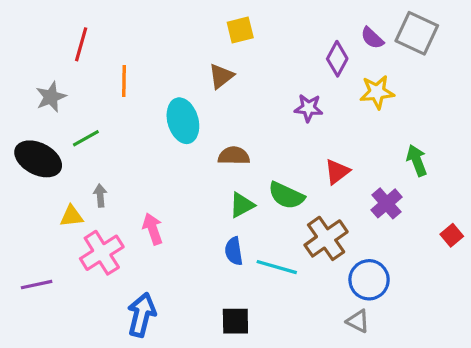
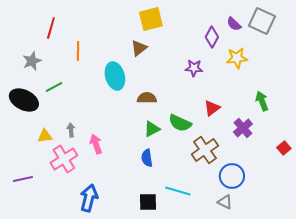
yellow square: (240, 30) -> (151, 19), size x1.4
gray arrow: (100, 195) -> (71, 130), moved
cyan line: (277, 267) -> (178, 191), moved

